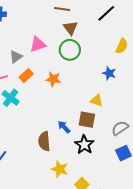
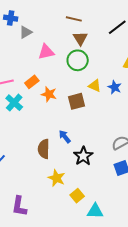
gray triangle: (16, 57) -> (26, 32), moved
orange star: (53, 79) -> (49, 94), moved
yellow triangle: (97, 100) -> (95, 86), moved
brown square: (87, 120) -> (76, 101), moved, turned -30

